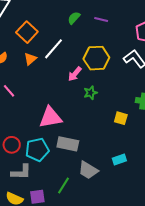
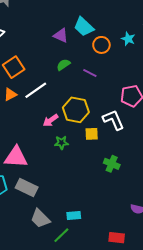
yellow square: (121, 118) -> (92, 134), moved, turned -32
green line: (63, 185) -> (61, 235), moved

